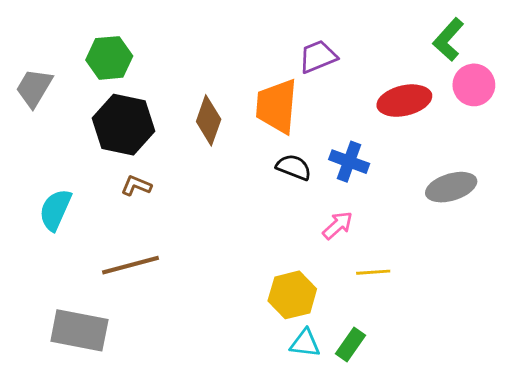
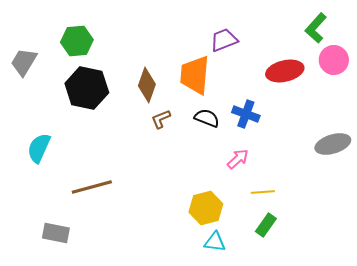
brown L-shape: (136, 186) -> (161, 119), moved, turned -45
gray ellipse: (451, 187) -> (333, 144), moved
gray rectangle: (79, 330) -> (56, 233), size x0.7
green rectangle: (350, 345) -> (266, 225), moved

